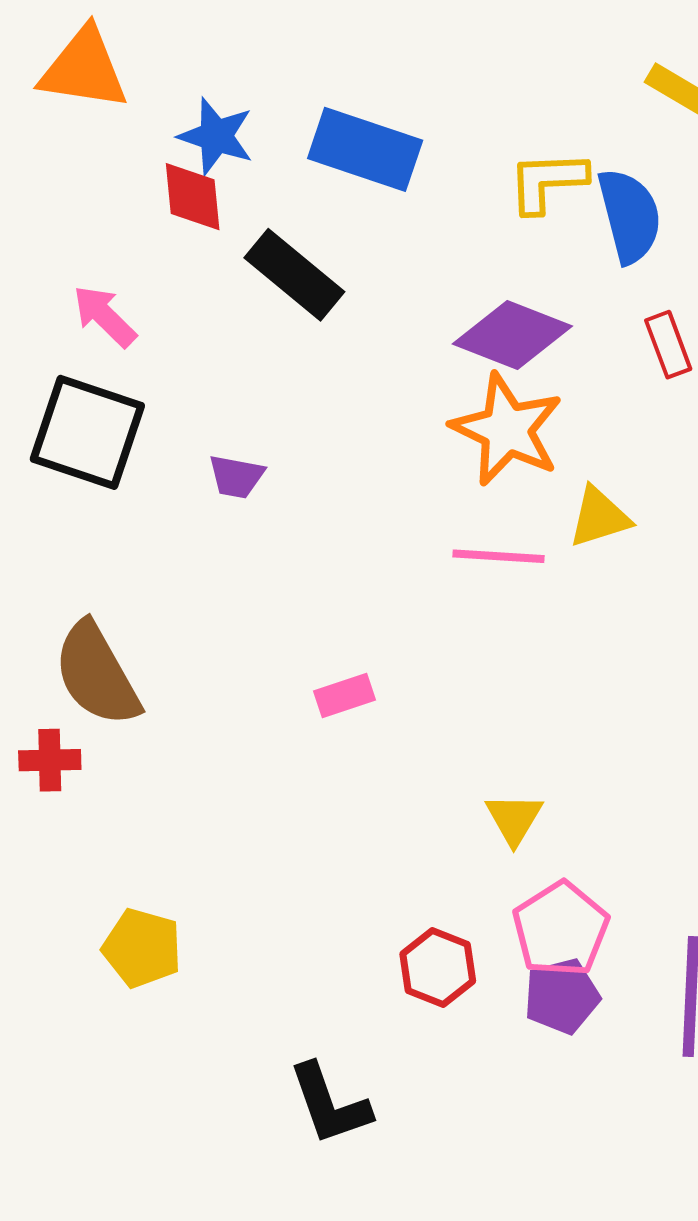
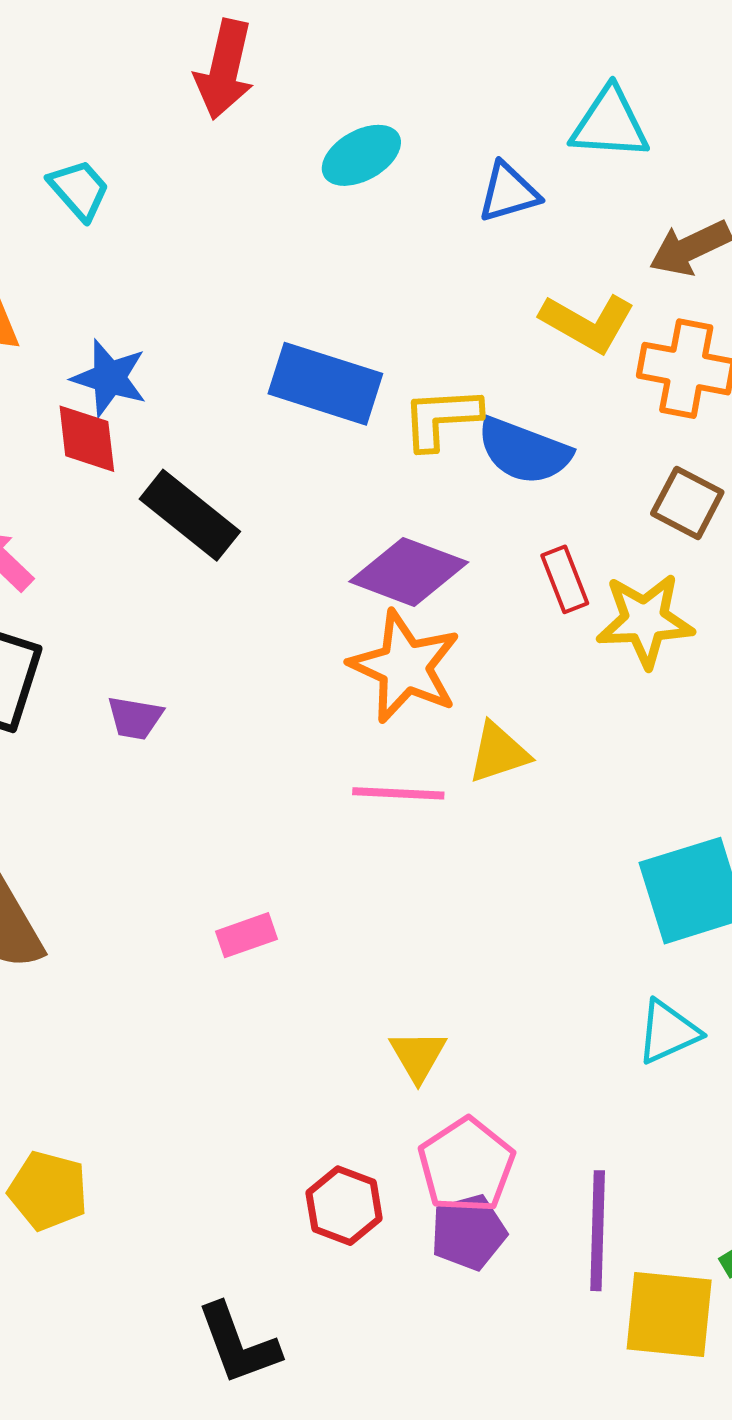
blue rectangle: (365, 149) -> (325, 384), moved
blue semicircle: (629, 216) -> (524, 451), turned 126

